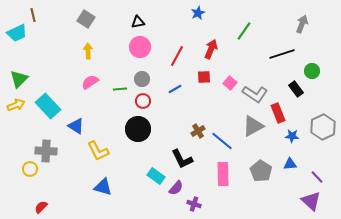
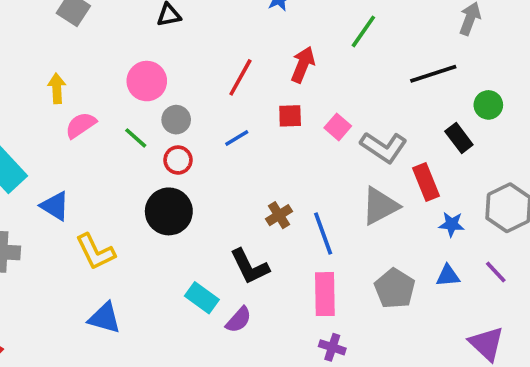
pink circle: (140, 47) -> (147, 81), moved
yellow arrow: (88, 51) -> (57, 88), moved
green line: (120, 89) -> (136, 138), turned 48
blue line: (222, 141) -> (323, 233), turned 30
purple line: (317, 177) -> (496, 272), moved
purple cross: (194, 204) -> (332, 347), moved

